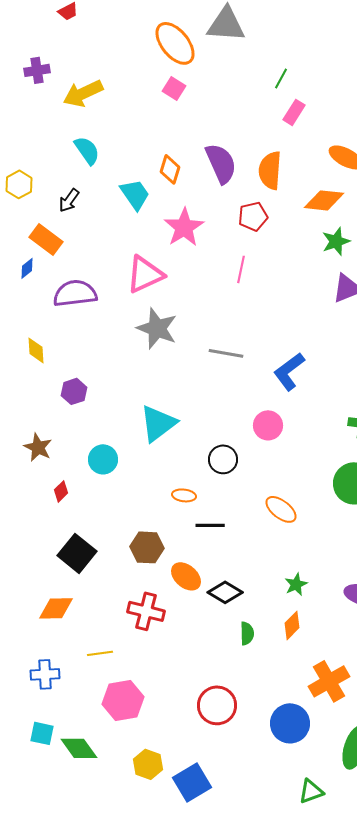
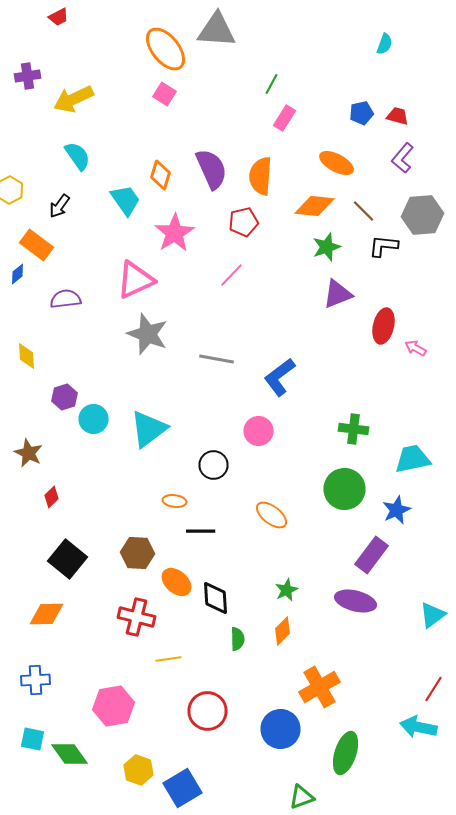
pink line: (241, 269) -> (232, 275), turned 32
purple semicircle: (75, 293) -> (66, 299), size x0.7
cyan circle: (103, 459) -> (94, 419), moved
black diamond: (225, 592) -> (216, 598), turned 56
yellow line: (100, 653) -> (168, 659), moved

